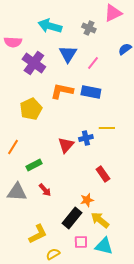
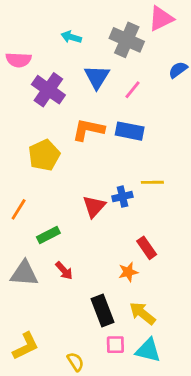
cyan arrow: (50, 26) -> (71, 37), size x0.6
gray cross: (89, 28) -> (127, 40), size x1.6
orange star: (87, 200) -> (128, 272), moved
black rectangle: (72, 218) -> (103, 310), turned -60
yellow L-shape: (38, 234) -> (26, 346), moved
yellow semicircle: (53, 254) -> (75, 362), turned 88

